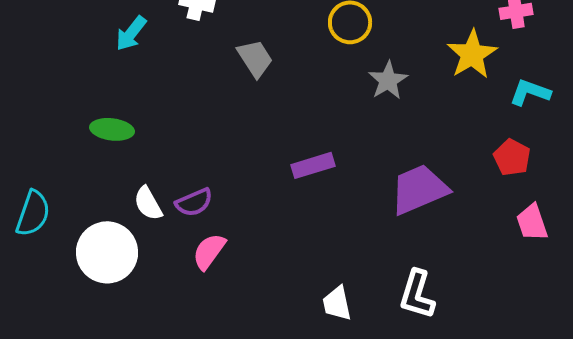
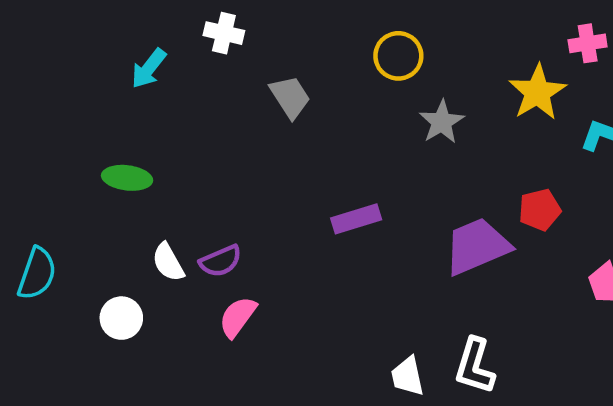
red pentagon: (512, 157) -> (540, 210), moved, turned 30
white circle: (107, 252) -> (121, 318), size x0.6
white trapezoid: (337, 303) -> (407, 376), moved

